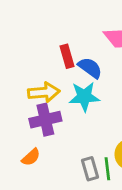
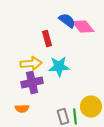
blue semicircle: (90, 68) -> (67, 20), moved
orange semicircle: (31, 157) -> (22, 108), turned 40

